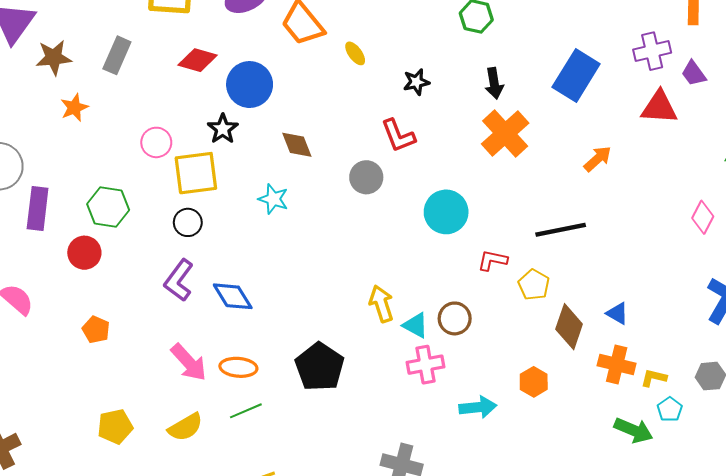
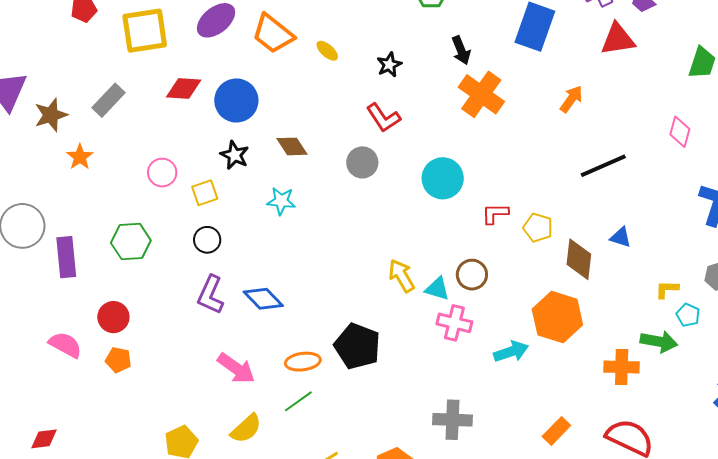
gray rectangle: (117, 55) -> (108, 100), turned 32
black star: (223, 129) -> (235, 155), moved
yellow square: (196, 173) -> (205, 193), size x0.6
black line: (561, 230) -> (603, 166), moved
red circle: (84, 253) -> (113, 317), moved
orange pentagon: (96, 330) -> (118, 360), moved
pink cross: (425, 365) -> (454, 323), turned 36
orange cross: (617, 365) -> (622, 367), moved
orange ellipse: (238, 367) -> (303, 362), moved
orange hexagon: (534, 382) -> (557, 317), size x1.8

